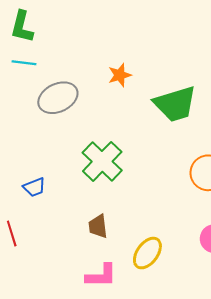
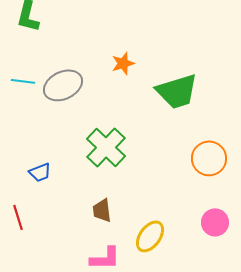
cyan line: (24, 63) -> (23, 81), moved

